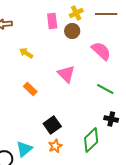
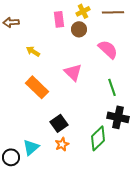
orange rectangle: (30, 89) -> (37, 87), size x1.6
green line: (105, 89) -> (112, 87), turned 42
black cross: (111, 119) -> (118, 117), size x1.5

